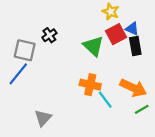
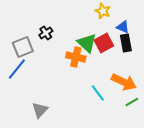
red square: (116, 34) -> (104, 43), moved
gray square: (25, 50) -> (23, 47), turned -35
orange cross: (90, 85) -> (76, 57), moved

